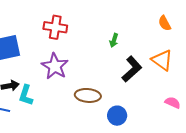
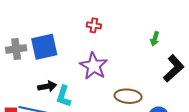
red cross: (55, 27) -> (94, 25), size x0.6

